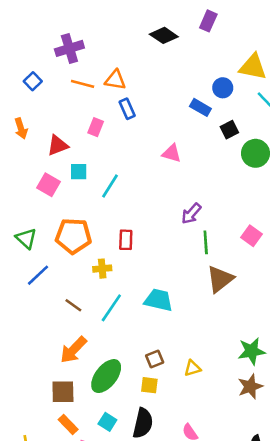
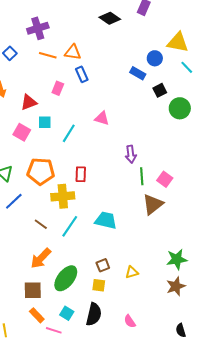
pink triangle: (172, 153) -> (102, 118), moved
purple arrow: (191, 214) -> (131, 154), turned -48
pink square: (252, 236) -> (165, 179), moved
yellow cross: (102, 269) -> (63, 196), size x1.6

